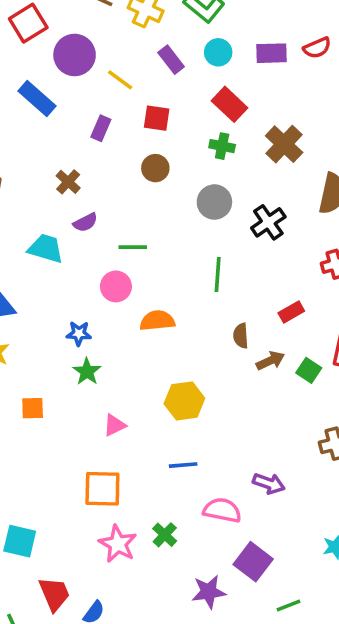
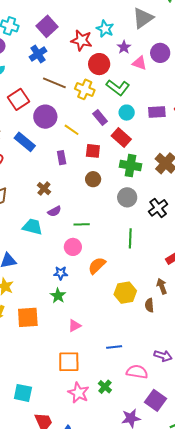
red rectangle: (230, 104) -> (121, 138), moved
purple rectangle: (101, 128) -> (62, 158), turned -32
green cross: (222, 146) -> (130, 166), size x1.5
orange semicircle: (157, 321) -> (97, 266), turned -36
blue star: (79, 333) -> (61, 273), moved
brown semicircle: (241, 336) -> (149, 305), moved
brown arrow: (270, 361) -> (162, 286), turned -84
yellow hexagon: (184, 401) -> (125, 293), moved
orange square: (33, 408) -> (28, 317), size x1.6

